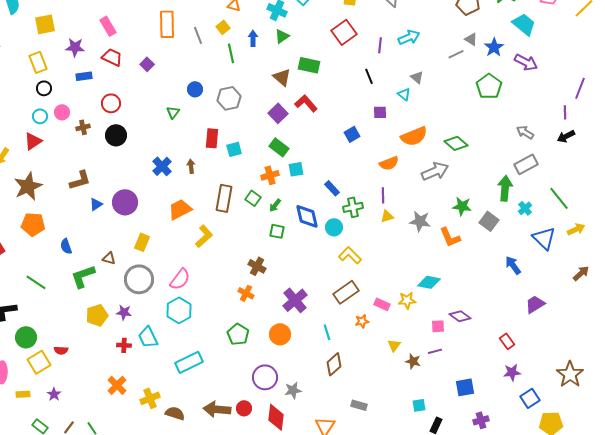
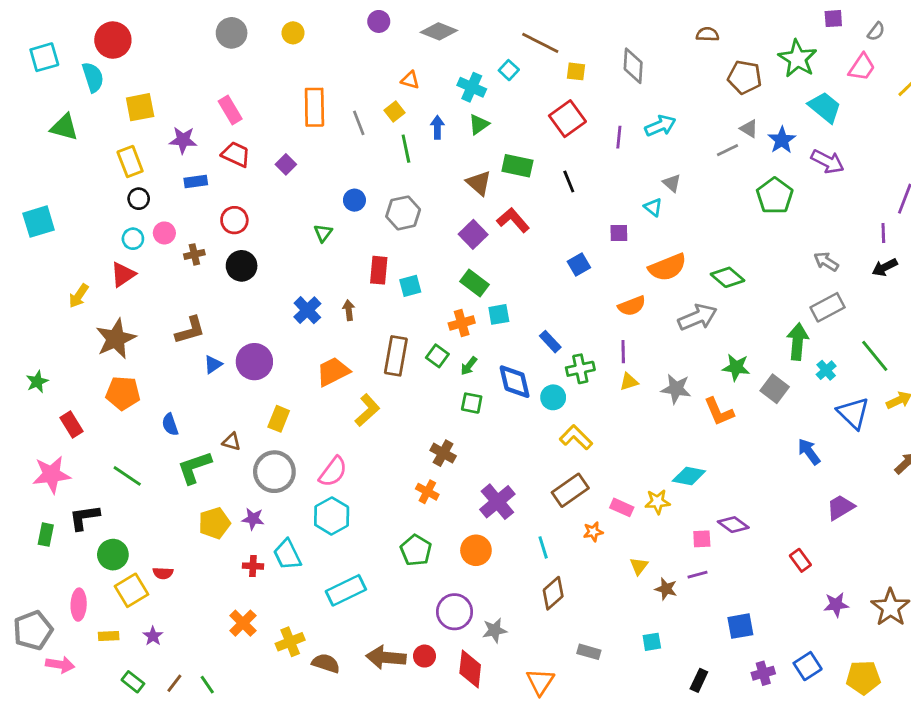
black line: (369, 76) -> (569, 182), moved
purple star: (512, 372) -> (836, 605), moved
blue square: (530, 398) -> (808, 666), moved
cyan square: (419, 405) -> (652, 642), moved

